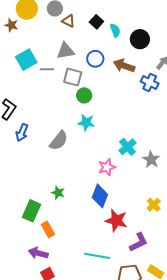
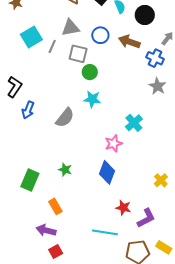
gray line: (47, 69) -> (52, 46), turned -64
gray star: (151, 160) -> (158, 86), moved
green rectangle: (31, 211) -> (30, 180), moved
red star: (116, 221) -> (123, 208), moved, size x0.7

